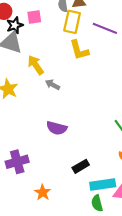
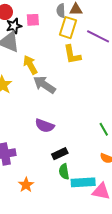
gray arrow: (53, 85) -> (44, 85), size x1.6
black rectangle: (81, 166) -> (60, 154), moved
green semicircle: (97, 203) -> (64, 172), moved

